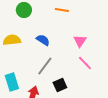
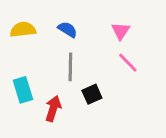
gray line: (45, 66) -> (70, 67), turned -36

